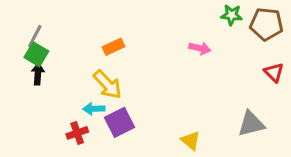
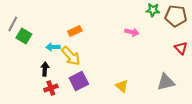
gray line: (35, 36) -> (13, 24), moved
black arrow: (38, 74) -> (45, 69), moved
cyan arrow: (94, 109) -> (53, 47), moved
yellow triangle: (191, 141) -> (122, 86), moved

